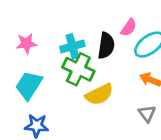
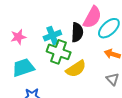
pink semicircle: (129, 27) -> (92, 17), size x1.6
cyan trapezoid: (29, 85) -> (23, 68), turned 45

